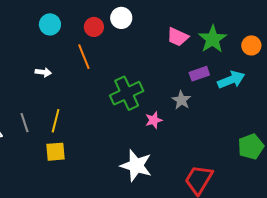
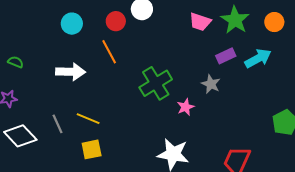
white arrow: (43, 72) -> (71, 72), size x1.8
yellow line: (56, 121) -> (88, 119), turned -75

